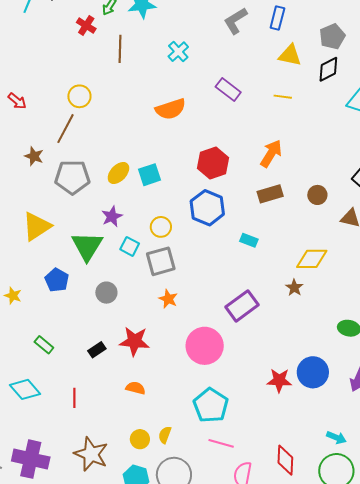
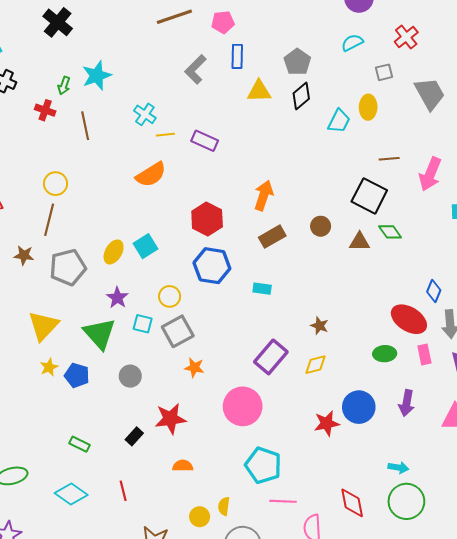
yellow line: (283, 97) -> (165, 135), moved
yellow diamond: (312, 259) -> (315, 365), moved, size x0.7
yellow star: (13, 296) -> (49, 367), moved, turned -30

